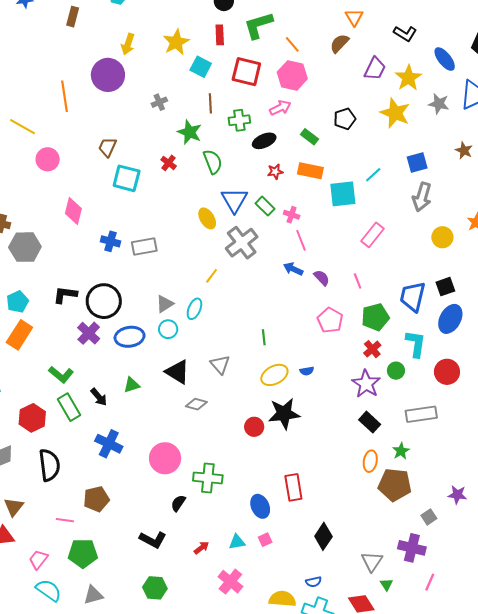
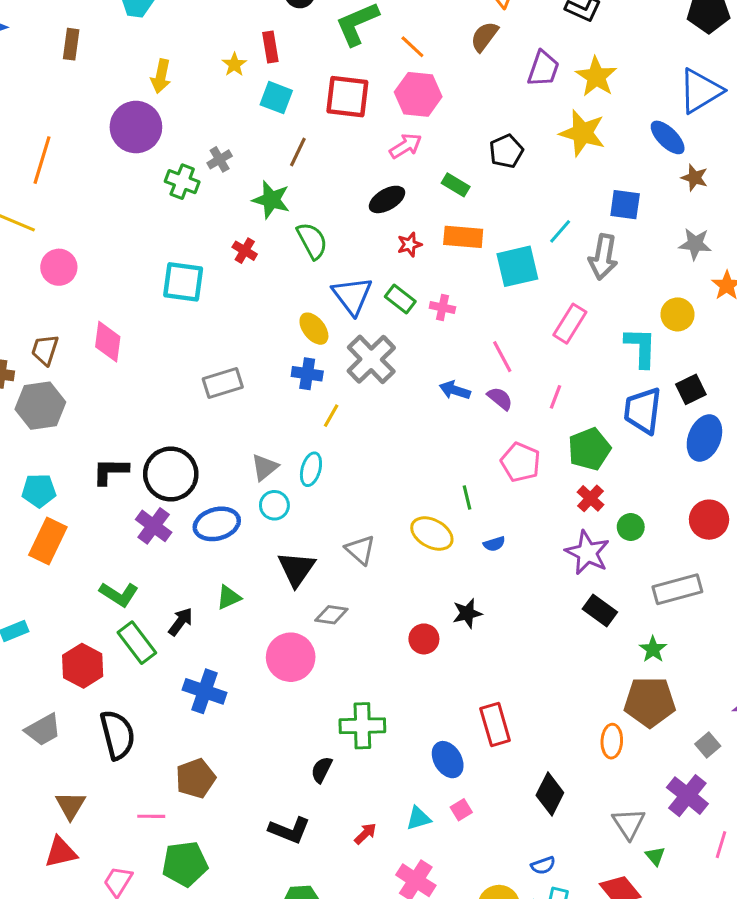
red rectangle: (220, 35) -> (270, 47), moved
yellow star: (176, 42) -> (234, 64), size x0.6
blue ellipse: (445, 59) -> (668, 137), moved
orange line: (65, 96) -> (42, 160), moved, turned 32
brown line: (210, 103) -> (298, 152), turned 36
gray star: (439, 104) -> (695, 244), moved
green cross: (239, 120) -> (182, 182), moved, turned 35
brown trapezoid: (107, 147) -> (45, 350), moved
blue square: (417, 162) -> (625, 205), turned 30
gray arrow: (422, 197) -> (603, 257), moved
pink line: (301, 240) -> (502, 357), moved
blue cross: (111, 241) -> (307, 374), moved
pink line: (358, 281) -> (555, 397), turned 49
cyan pentagon: (18, 302) -> (39, 491), turned 30
green line: (264, 337) -> (467, 498), moved
cyan L-shape: (416, 344) -> (641, 347), moved
black triangle: (177, 372) -> (296, 569), turned 40
yellow ellipse: (274, 375) -> (432, 534), moved, turned 64
black arrow: (99, 397) -> (181, 622), turned -96
black star: (284, 414) -> (467, 613), size x0.6
pink circle: (165, 458) -> (291, 657), moved
orange ellipse: (370, 461) -> (612, 741), moved
purple cross: (412, 548) -> (687, 796), turned 32

